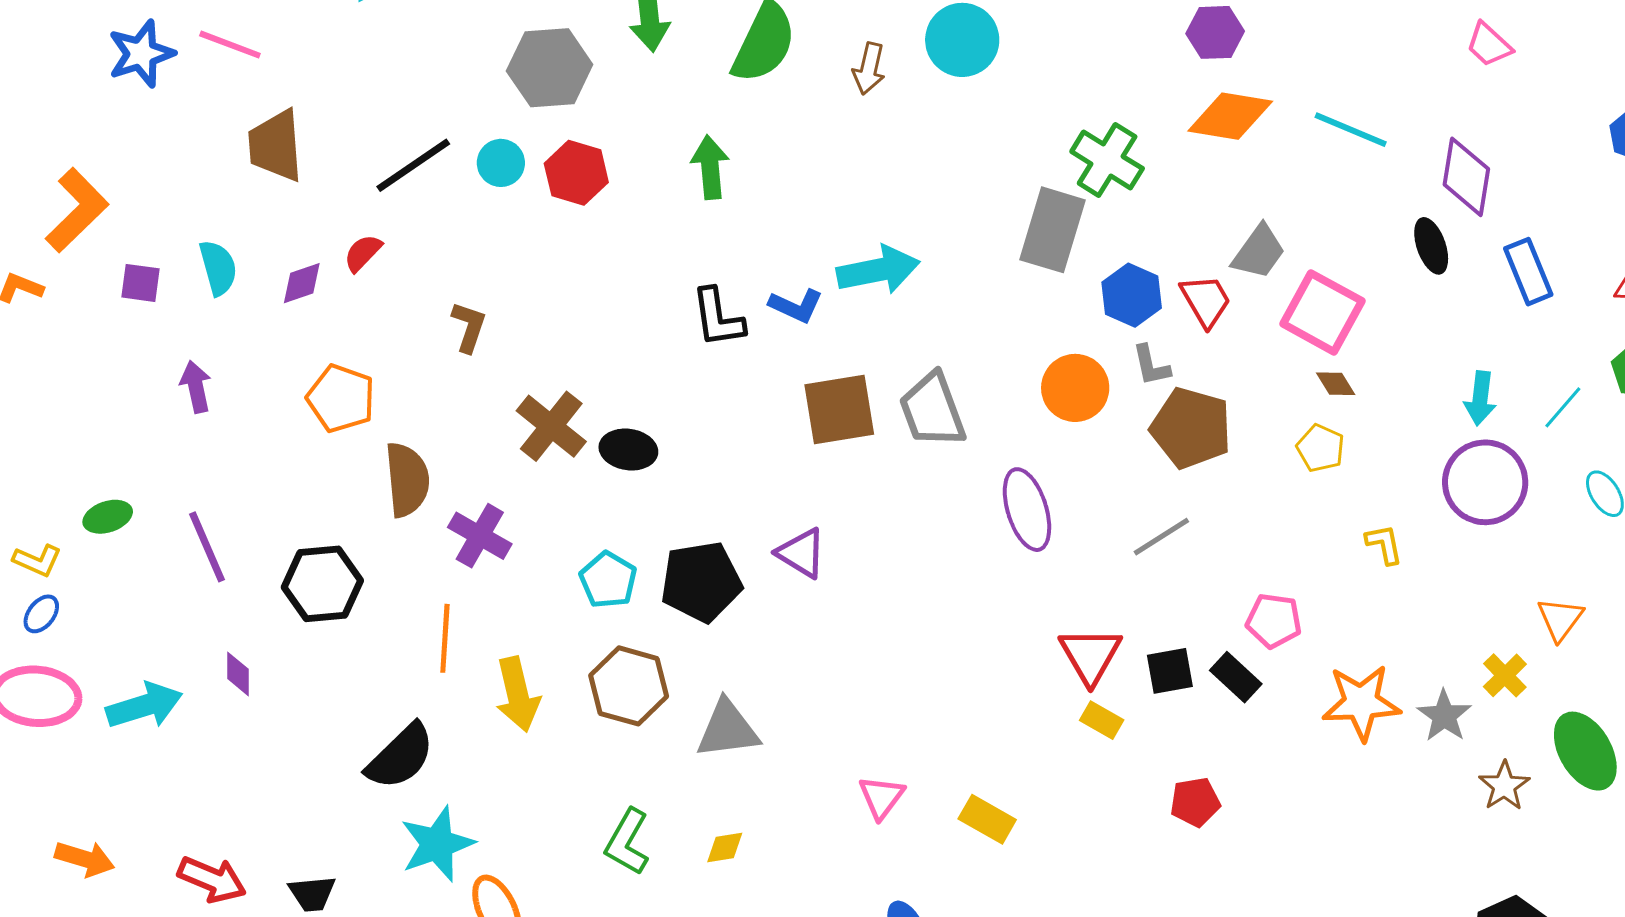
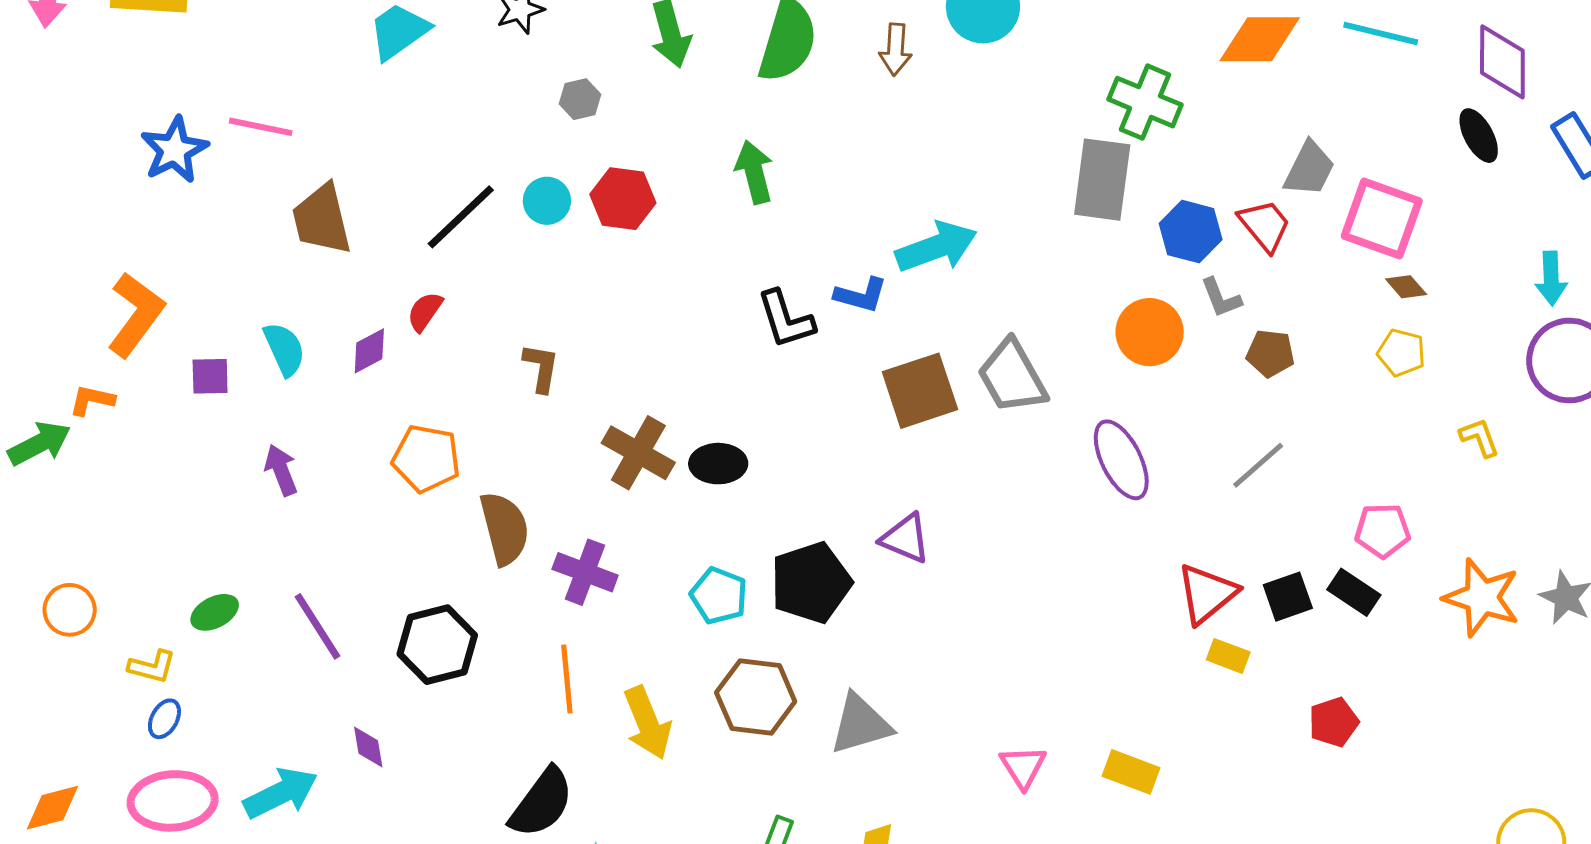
gray hexagon: (550, 68) -> (580, 99), size x0.5
brown pentagon: (1191, 428) -> (1270, 353), size x0.6
red triangle: (1090, 655) -> (1207, 594), turned 30
orange star: (1361, 703) -> (1482, 598), turned 30

